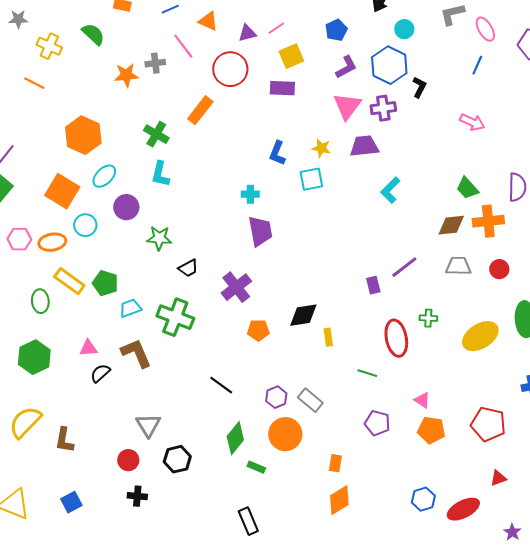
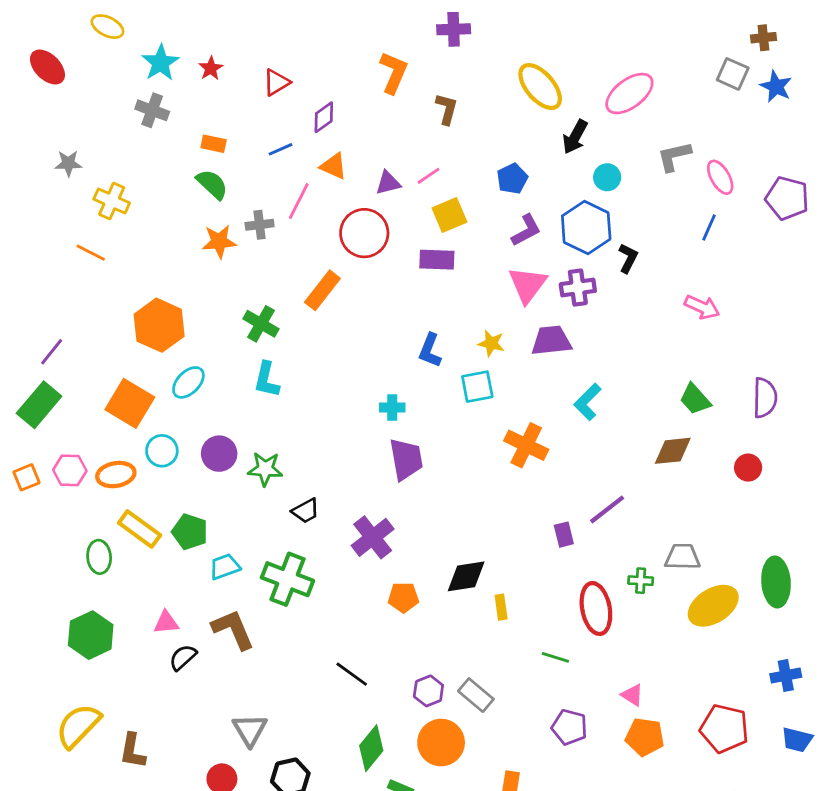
green semicircle: (93, 34) -> (212, 184), moved
pink line: (183, 46) -> (299, 201), turned 64
purple circle: (126, 207) -> (219, 454), moved
orange cross: (488, 221) -> (526, 445), moved, turned 32
gray trapezoid: (458, 266) -> (682, 557), moved
red circle: (499, 269) -> (748, 468), moved

